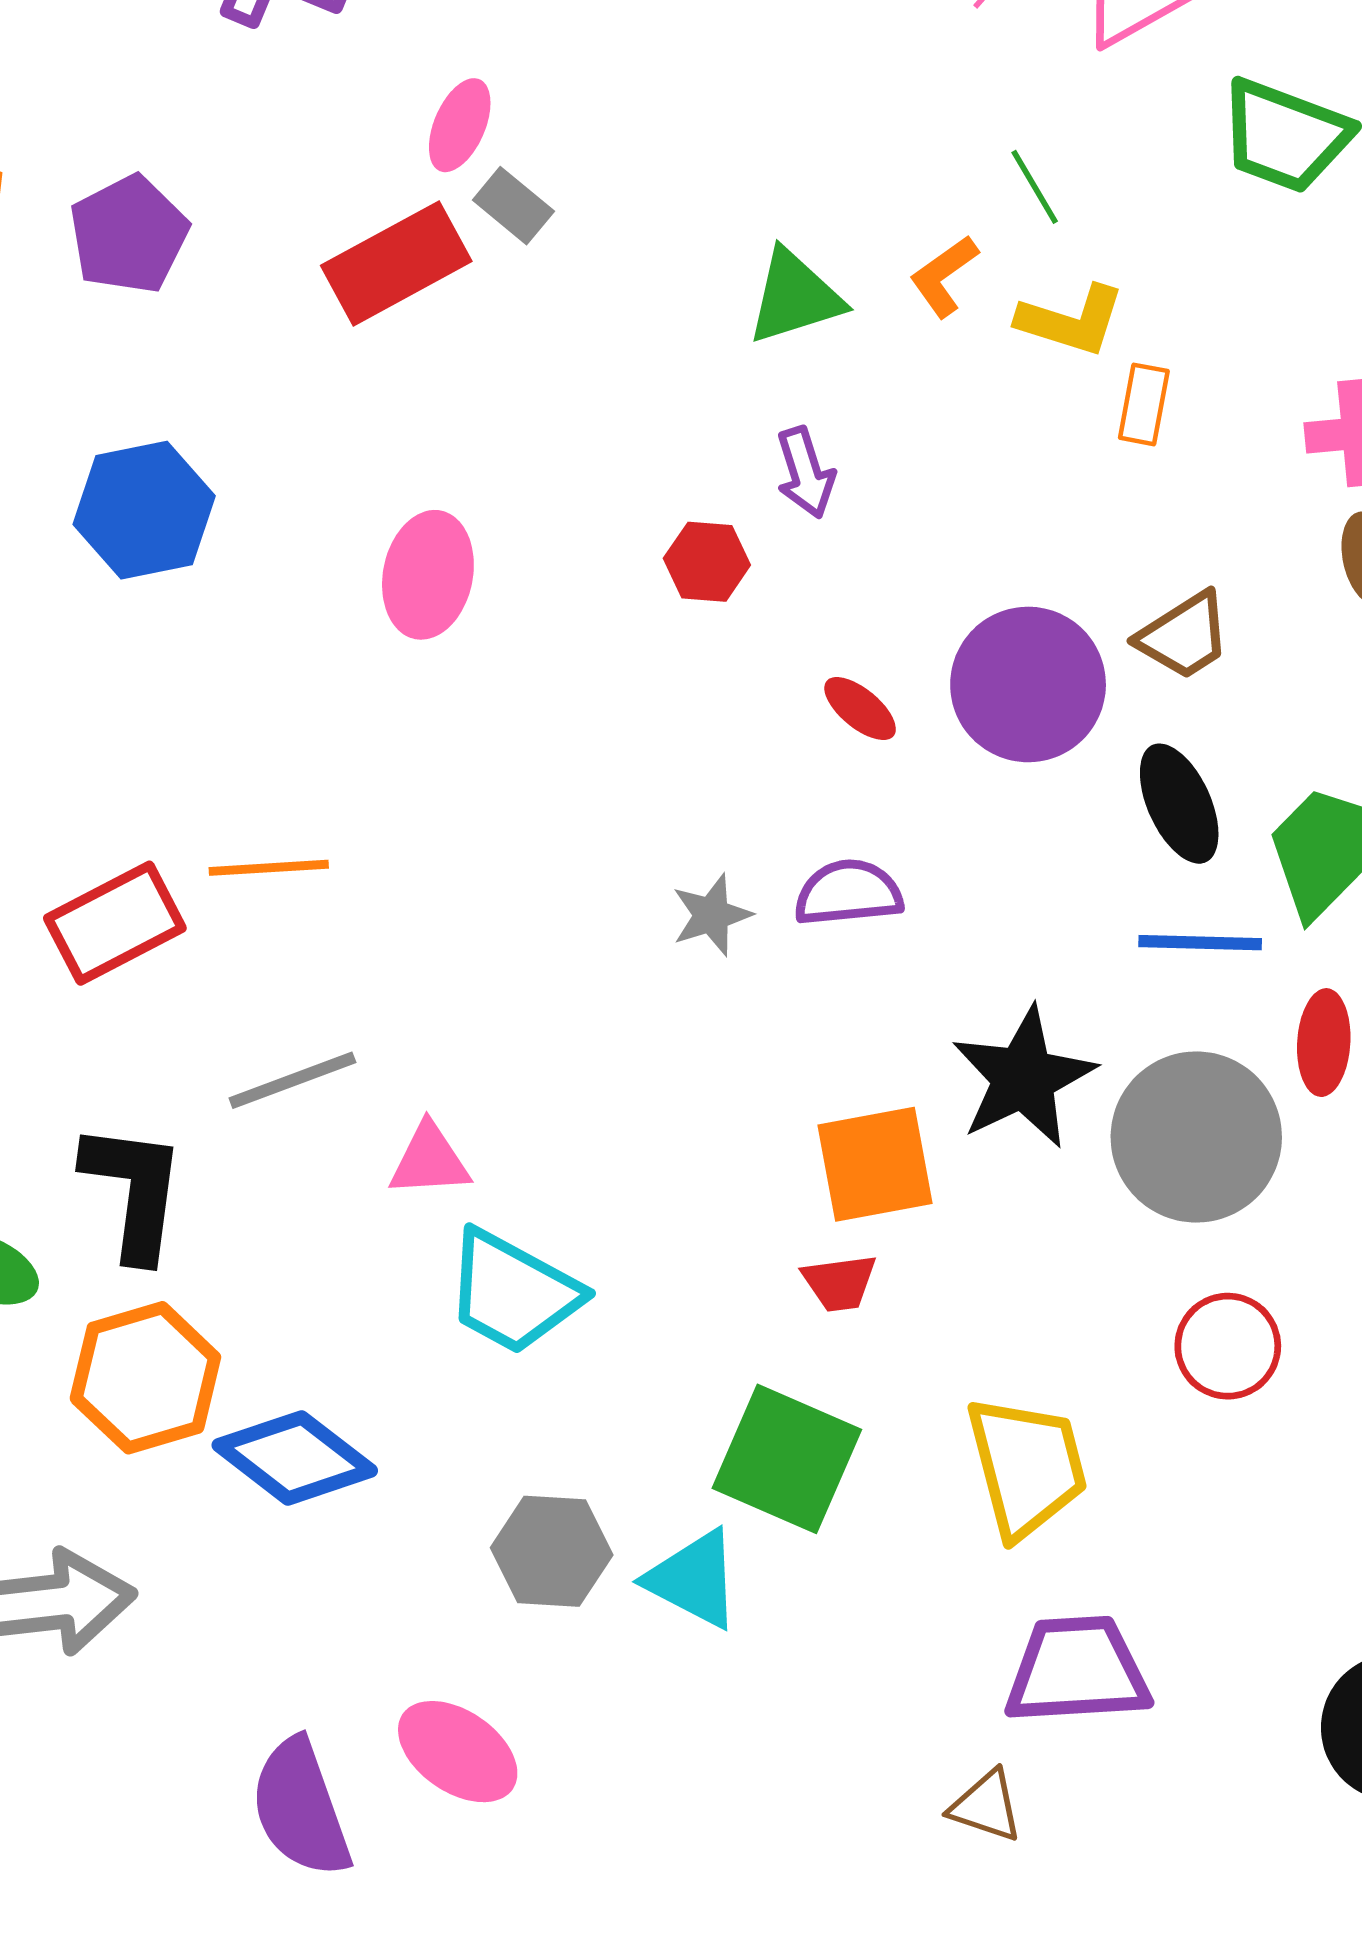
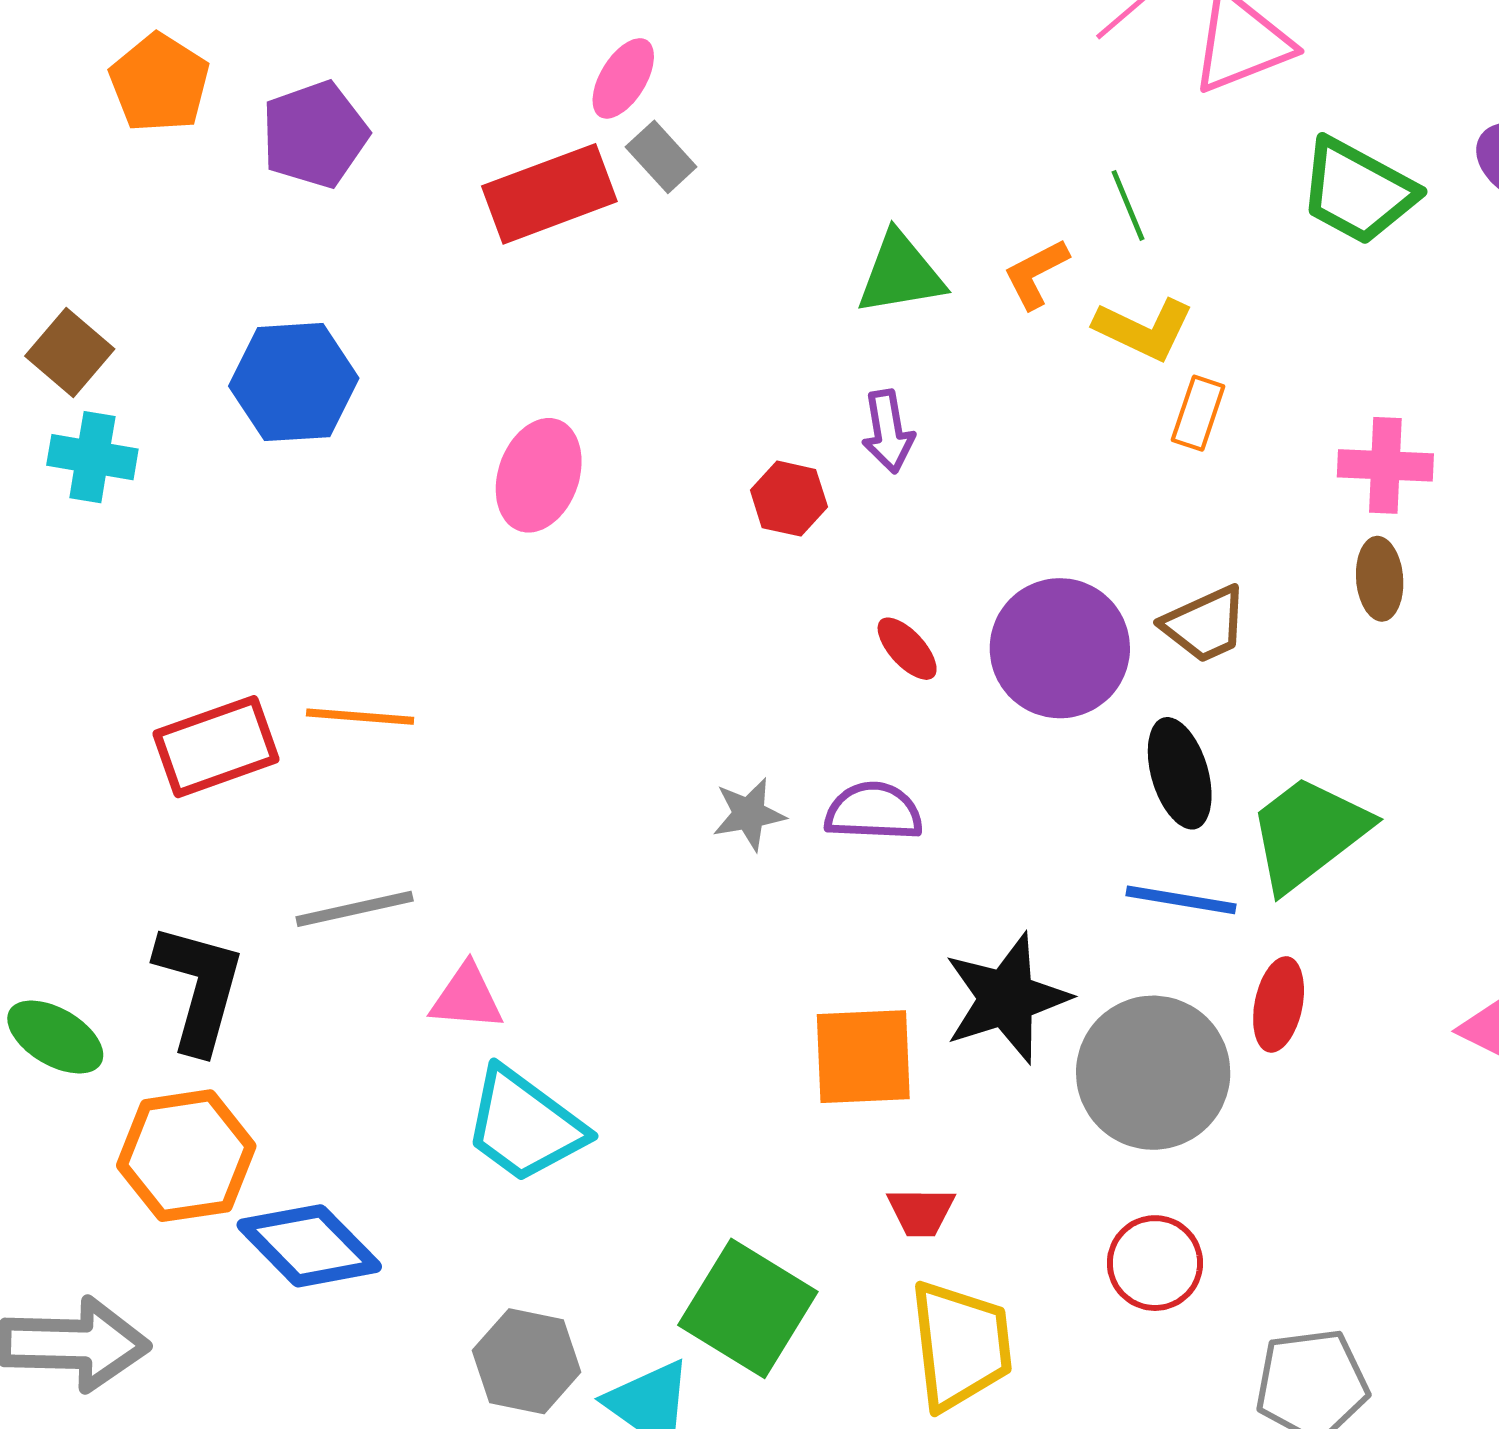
red trapezoid: (839, 1283) -> (921, 1212), moved

